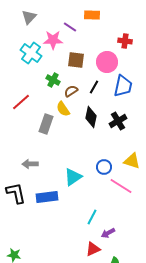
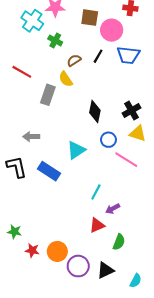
brown square: (76, 60) -> (90, 18), moved
green cross: (53, 80) -> (55, 41), moved
blue trapezoid: (123, 86) -> (128, 55), turned 85
red line: (21, 102) -> (22, 72), turned 72
black diamond: (91, 117) -> (95, 112), moved
black cross: (118, 121) -> (131, 110), moved
blue rectangle: (47, 197) -> (49, 171), turned 40

